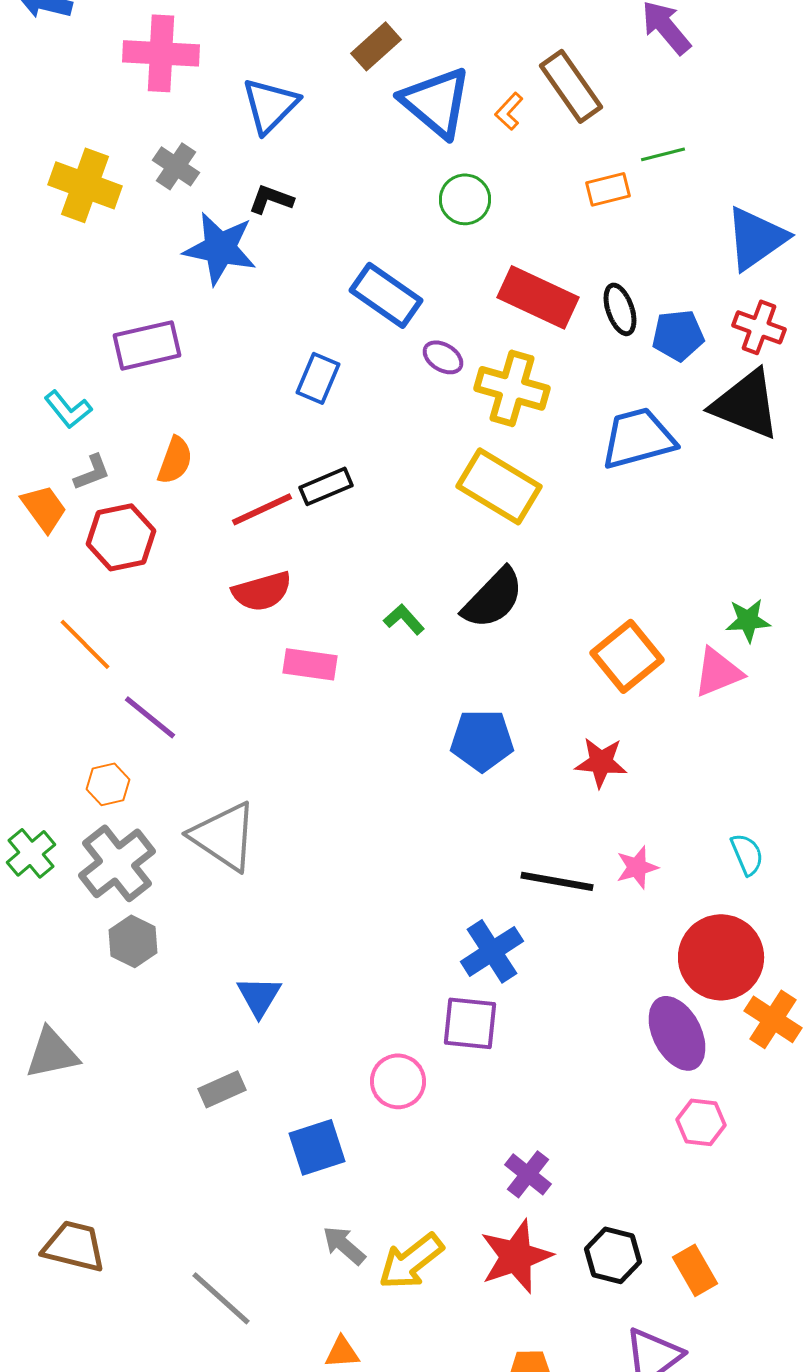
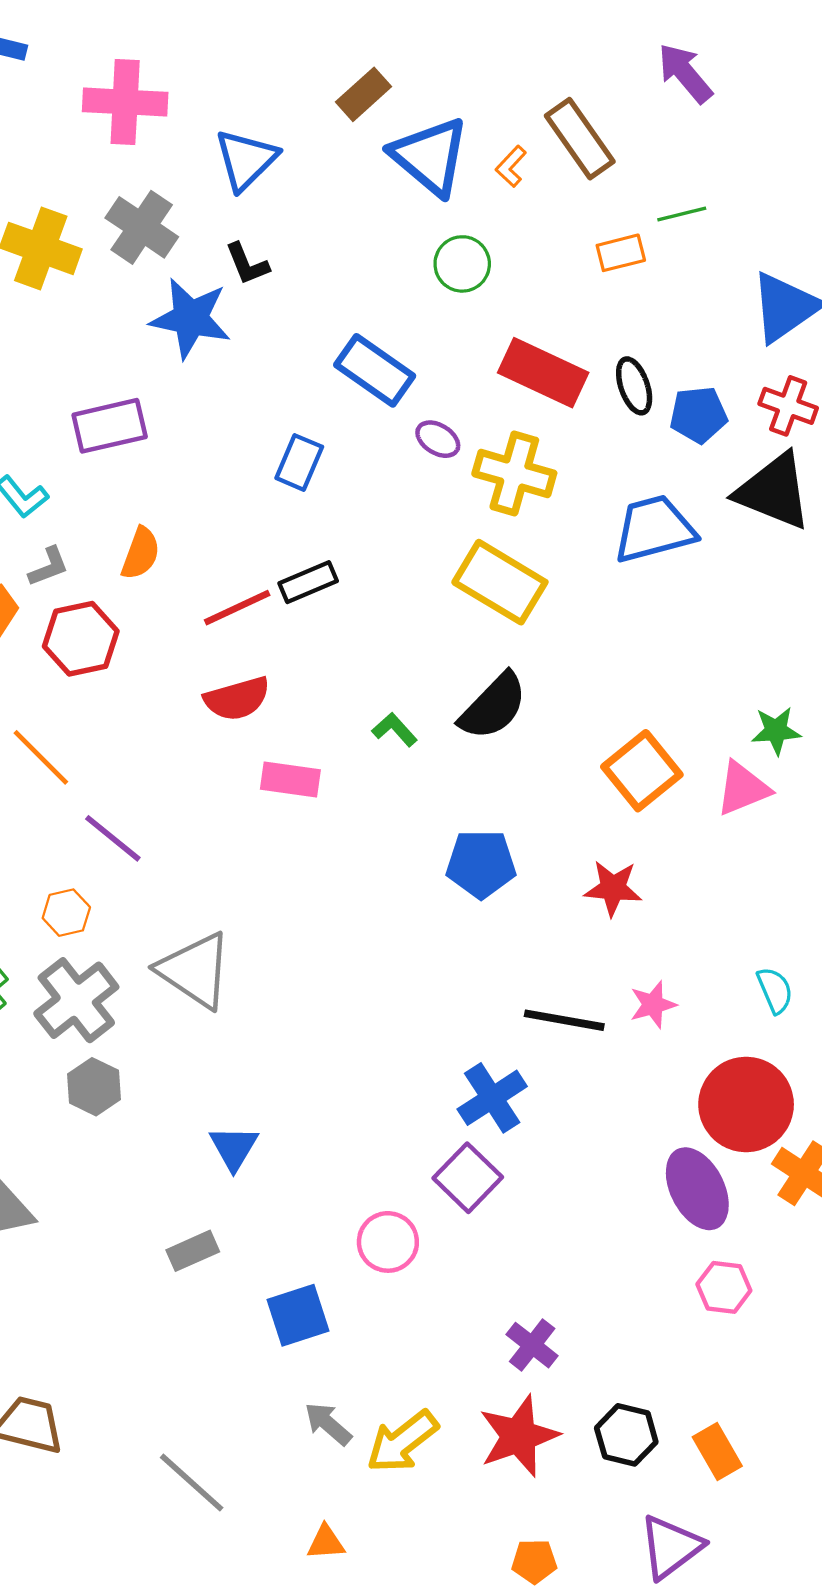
gray cross: (176, 166) -> (142, 227), size x1.4
black L-shape: (271, 199) -> (247, 264), turned -132
purple square: (470, 1023) -> (468, 1178), turned 38

